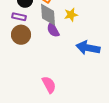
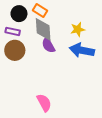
yellow star: (71, 15) -> (78, 29), moved
blue arrow: (88, 48) -> (82, 50), moved

